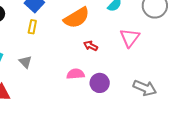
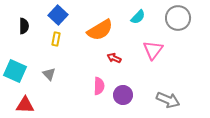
pink semicircle: (76, 74) -> (99, 86), turned 96

